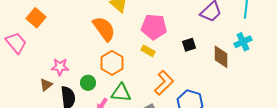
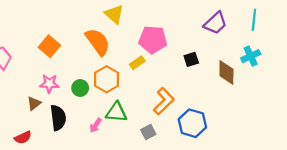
orange square: (36, 18) -> (49, 46), moved
yellow rectangle: (148, 51) -> (137, 63), moved, turned -64
green circle: (88, 83) -> (80, 88), moved

